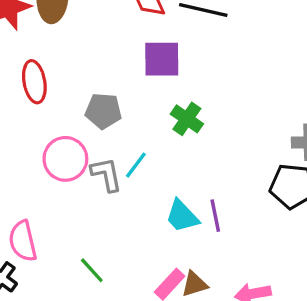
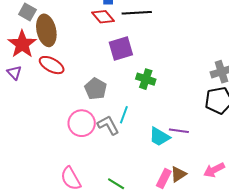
red ellipse: (34, 82) -> (52, 65), moved, turned -35
gray pentagon: (103, 111) -> (96, 89), turned -30
purple line: (215, 216) -> (179, 131), turned -54

